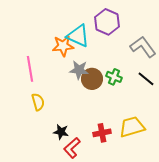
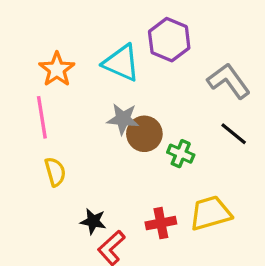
orange star: (63, 46) -> (57, 69), moved, turned -30
green cross: (114, 77) -> (181, 154), moved

